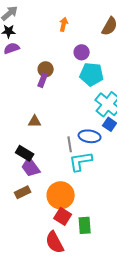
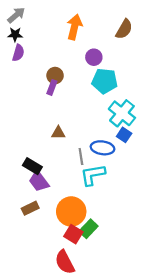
orange arrow: (64, 24) -> (74, 27), size x1.6
purple semicircle: (12, 48) -> (18, 53), turned 126
brown triangle: (35, 121) -> (58, 133), moved
green rectangle: (85, 225) -> (88, 229), moved, turned 48

